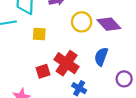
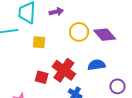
blue semicircle: (101, 57) -> (97, 65), turned 60
red square: (43, 71) -> (42, 77), turned 32

